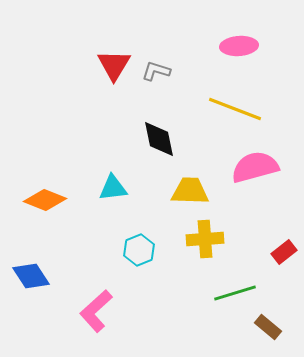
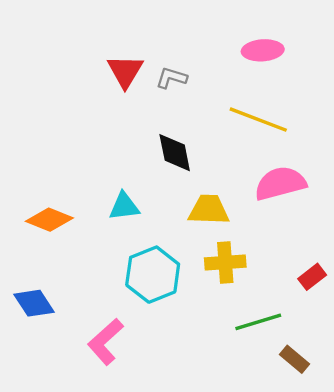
cyan hexagon: (139, 250) -> (153, 275), size x1.6

